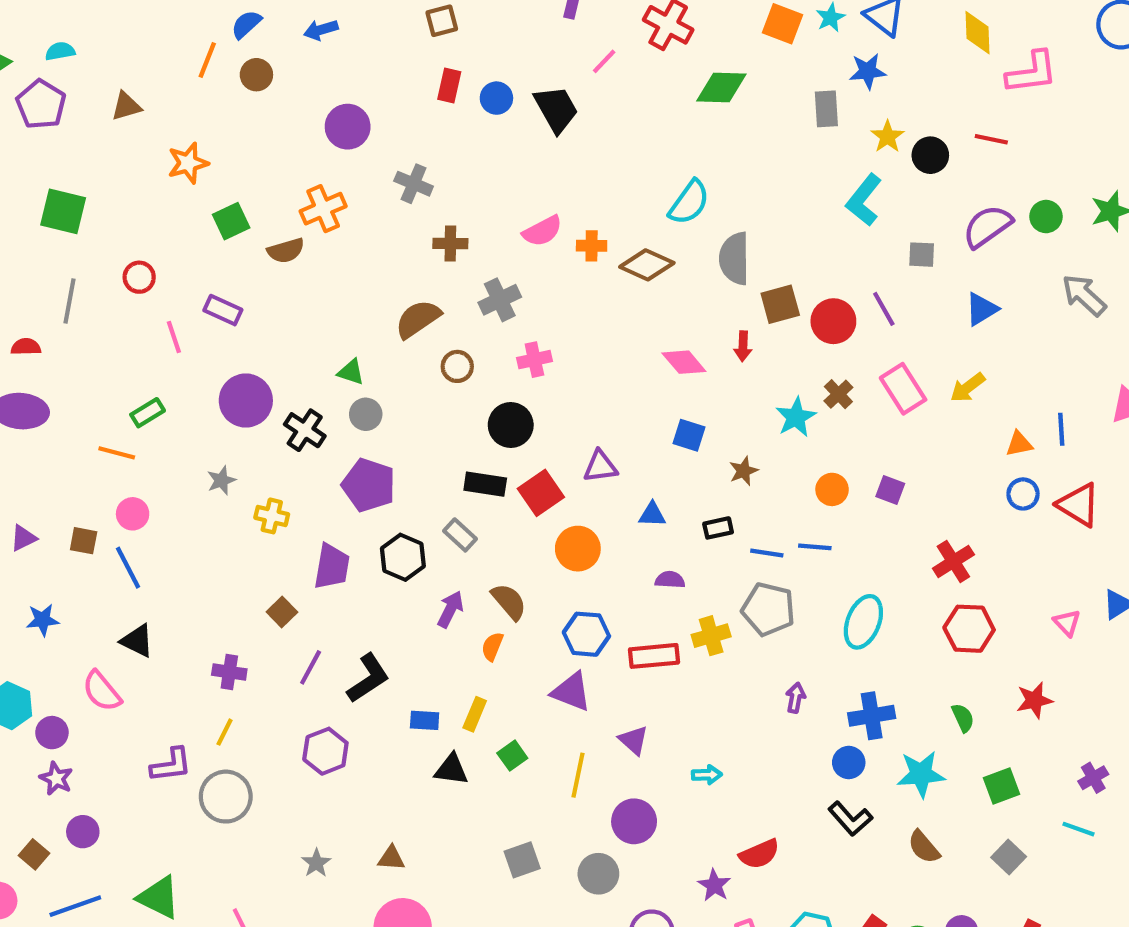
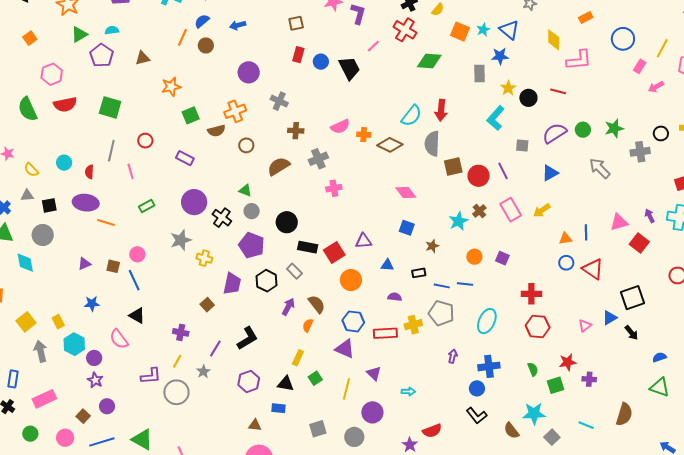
pink line: (174, 337) -> (131, 171), moved
red arrow: (743, 346) -> (441, 110), moved, size x1.5
red semicircle: (26, 347) -> (89, 172), turned -88
brown circle: (457, 366) -> (246, 145), moved
black circle: (511, 425) -> (287, 222), moved
orange line: (117, 453) -> (106, 222), moved
gray star: (221, 480) -> (181, 240), size x1.5
red cross: (953, 561) -> (531, 294), turned 30
pink triangle: (1067, 623) -> (585, 326), turned 32
purple line: (311, 667) -> (215, 348), moved
blue rectangle: (425, 720) -> (278, 408), moved
purple hexagon: (325, 751) -> (249, 382), moved
cyan star: (921, 774) -> (534, 414), moved
purple cross: (1093, 778) -> (589, 379), moved, turned 32
green square: (1001, 786) -> (556, 385), moved
gray star: (316, 863) -> (203, 372), moved

